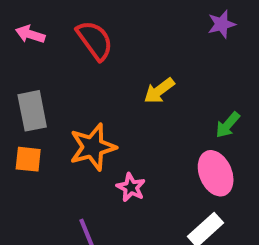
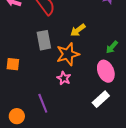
gray rectangle: (32, 111) -> (44, 40), moved
orange star: (93, 147) -> (68, 54), moved

